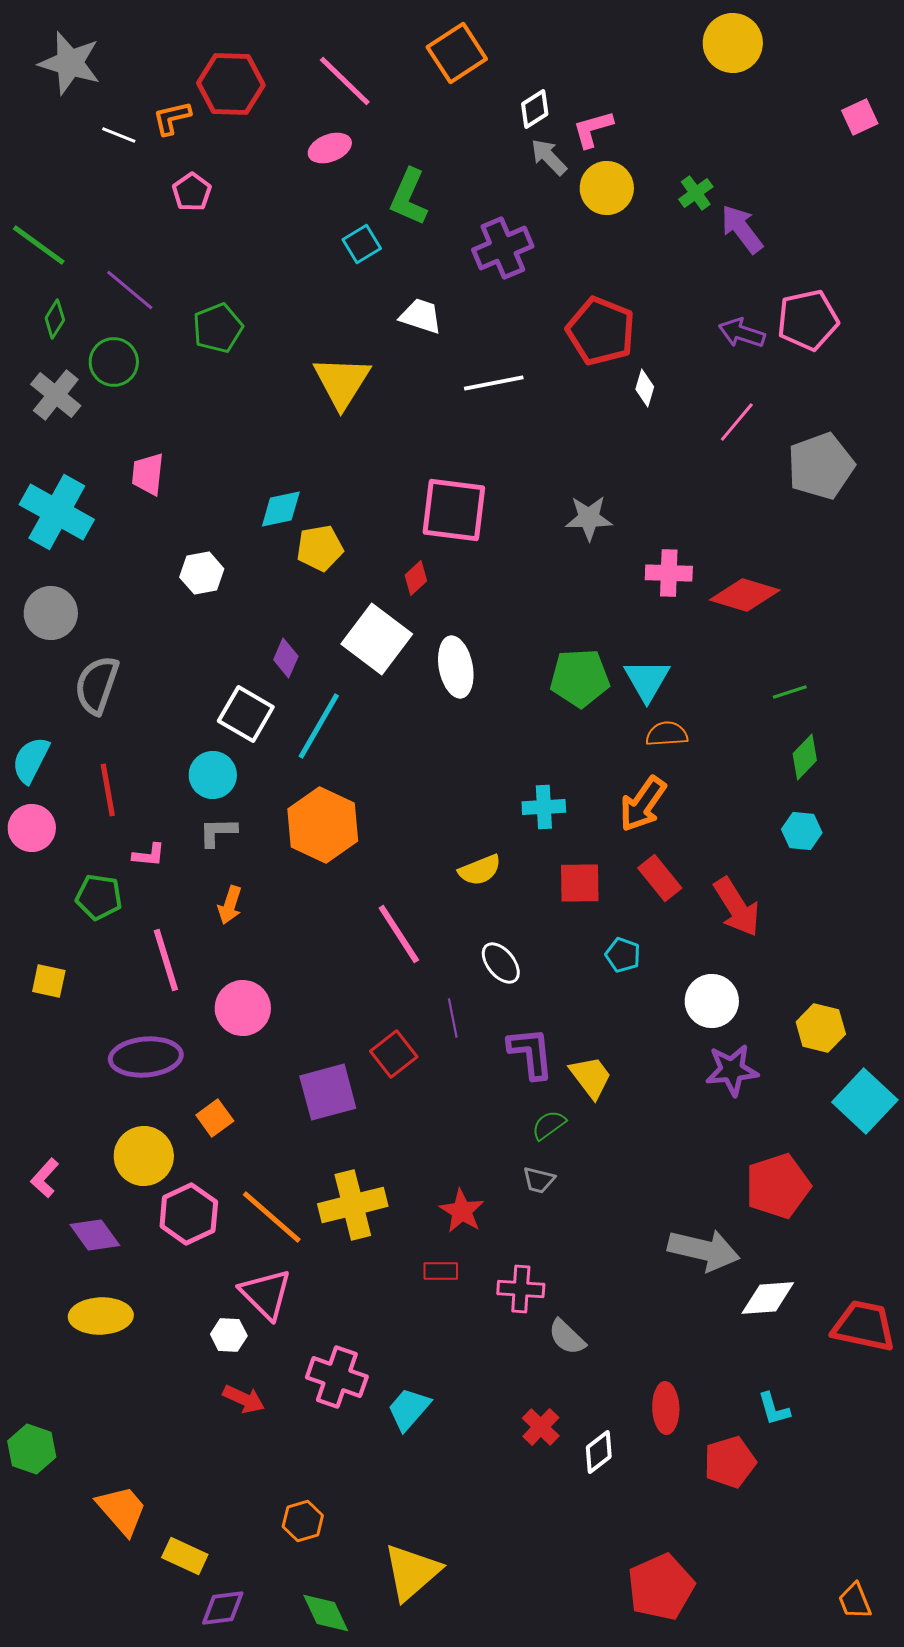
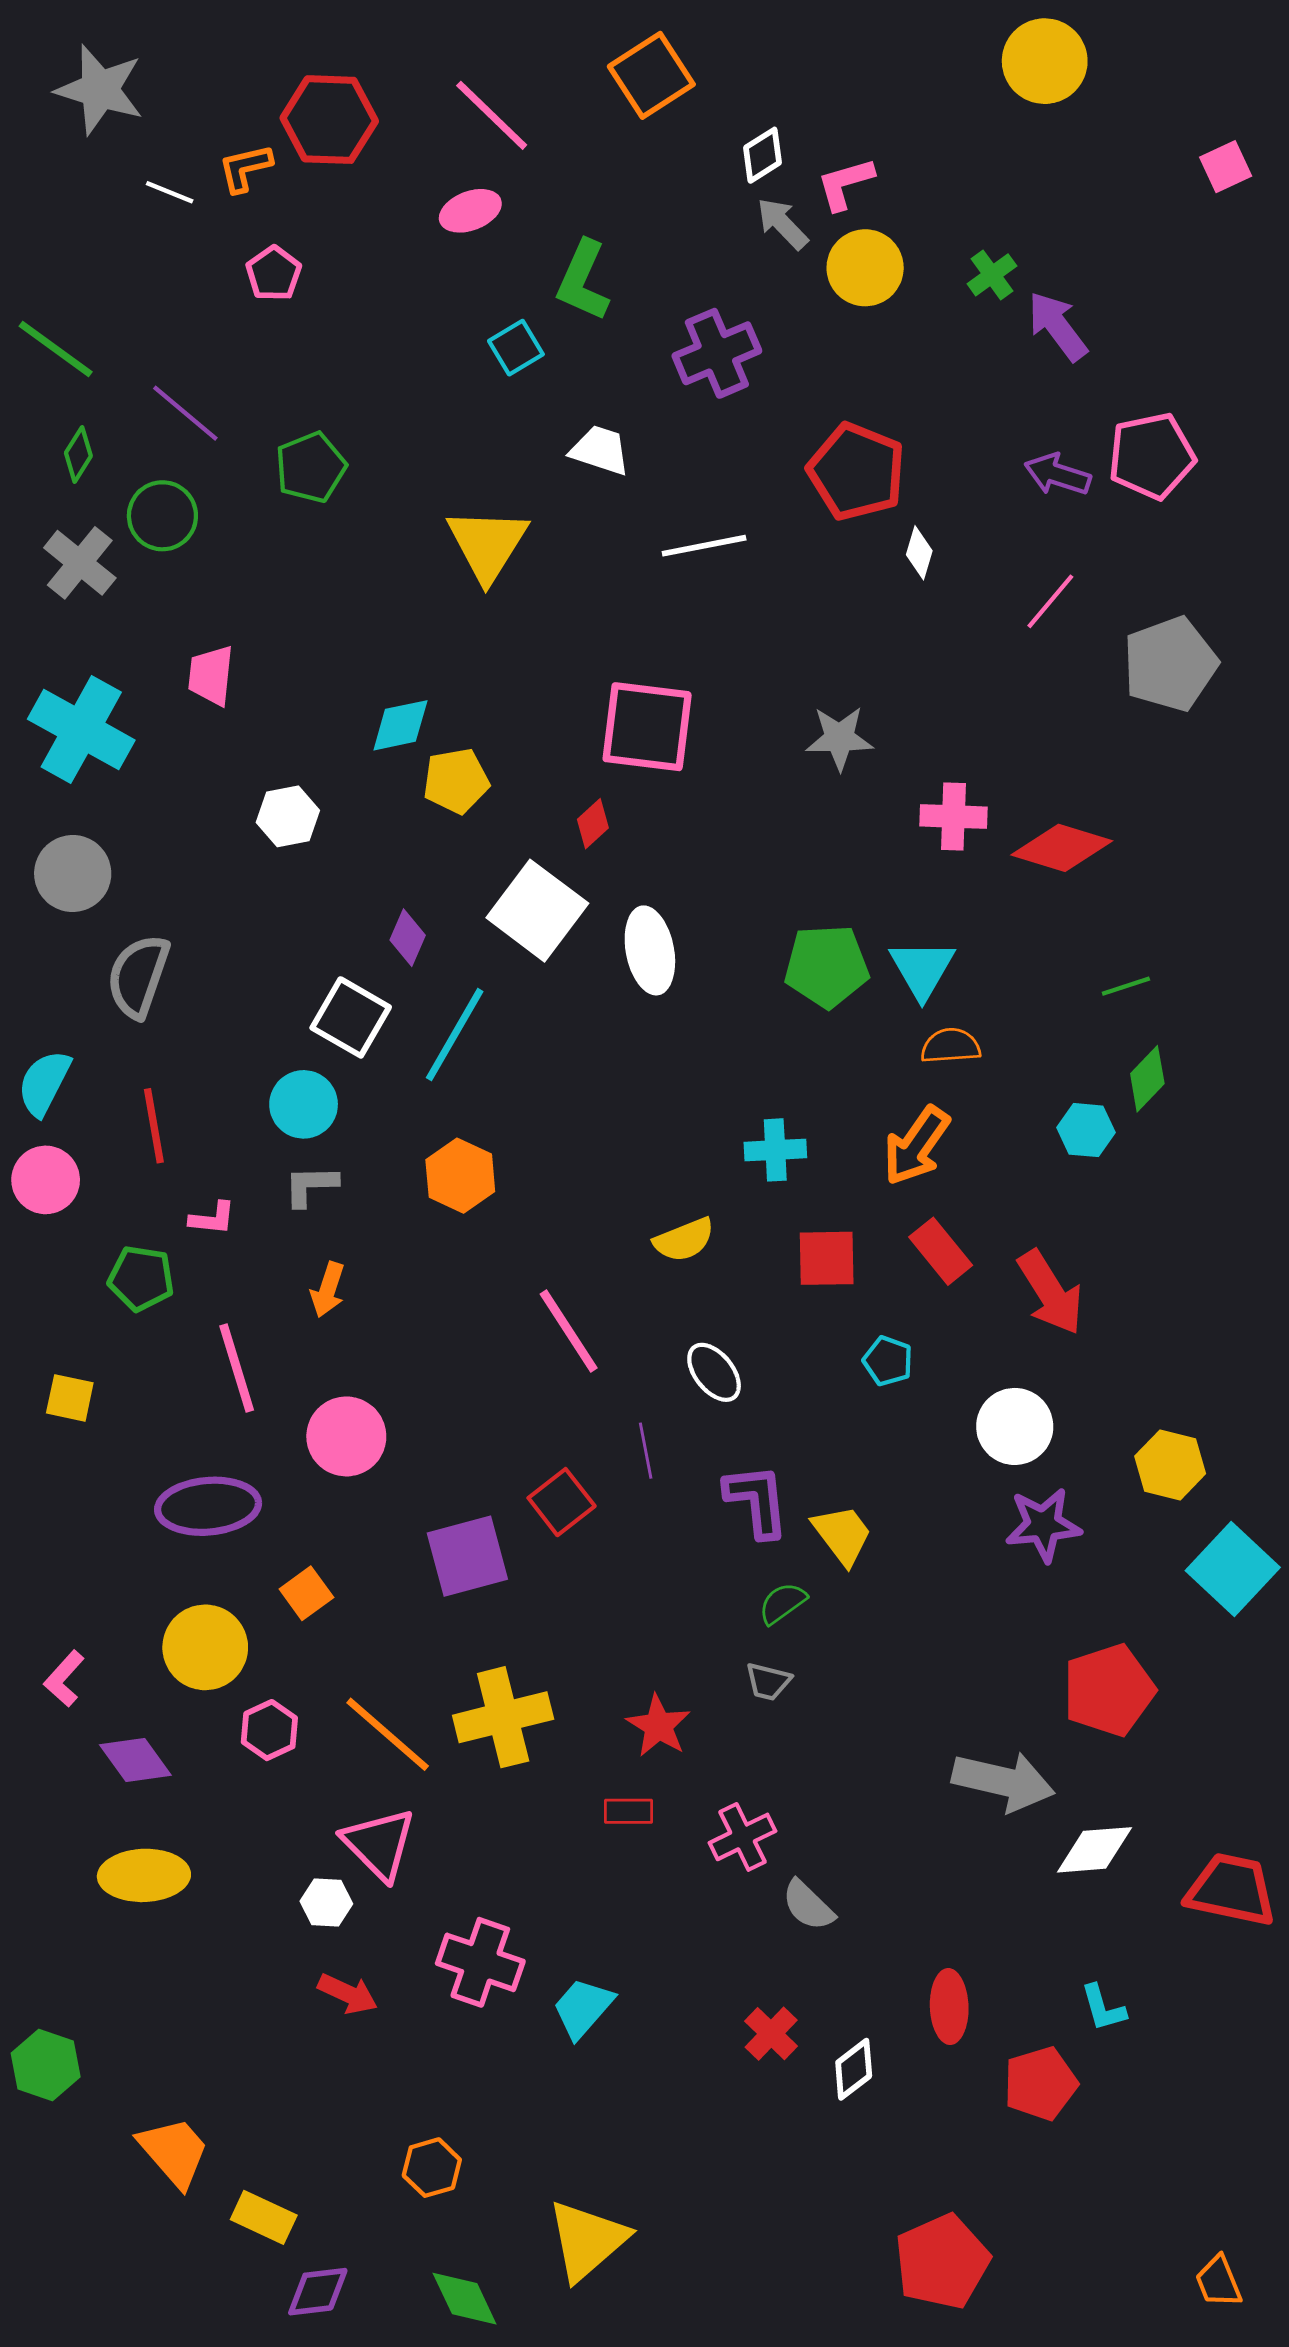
orange hexagon: (323, 825) -> (460, 1176), size x0.7
cyan hexagon: (802, 831) -> (1086, 1130), moved
pink hexagon: (189, 1214) -> (269, 1730), size x0.7
pink cross: (521, 1289) -> (743, 1837), turned -30

